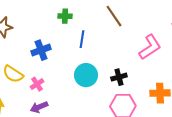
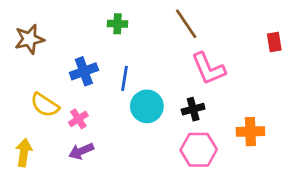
blue line: (82, 39) -> (125, 78), moved
pink L-shape: (150, 47) -> (208, 69), moved, turned 100

